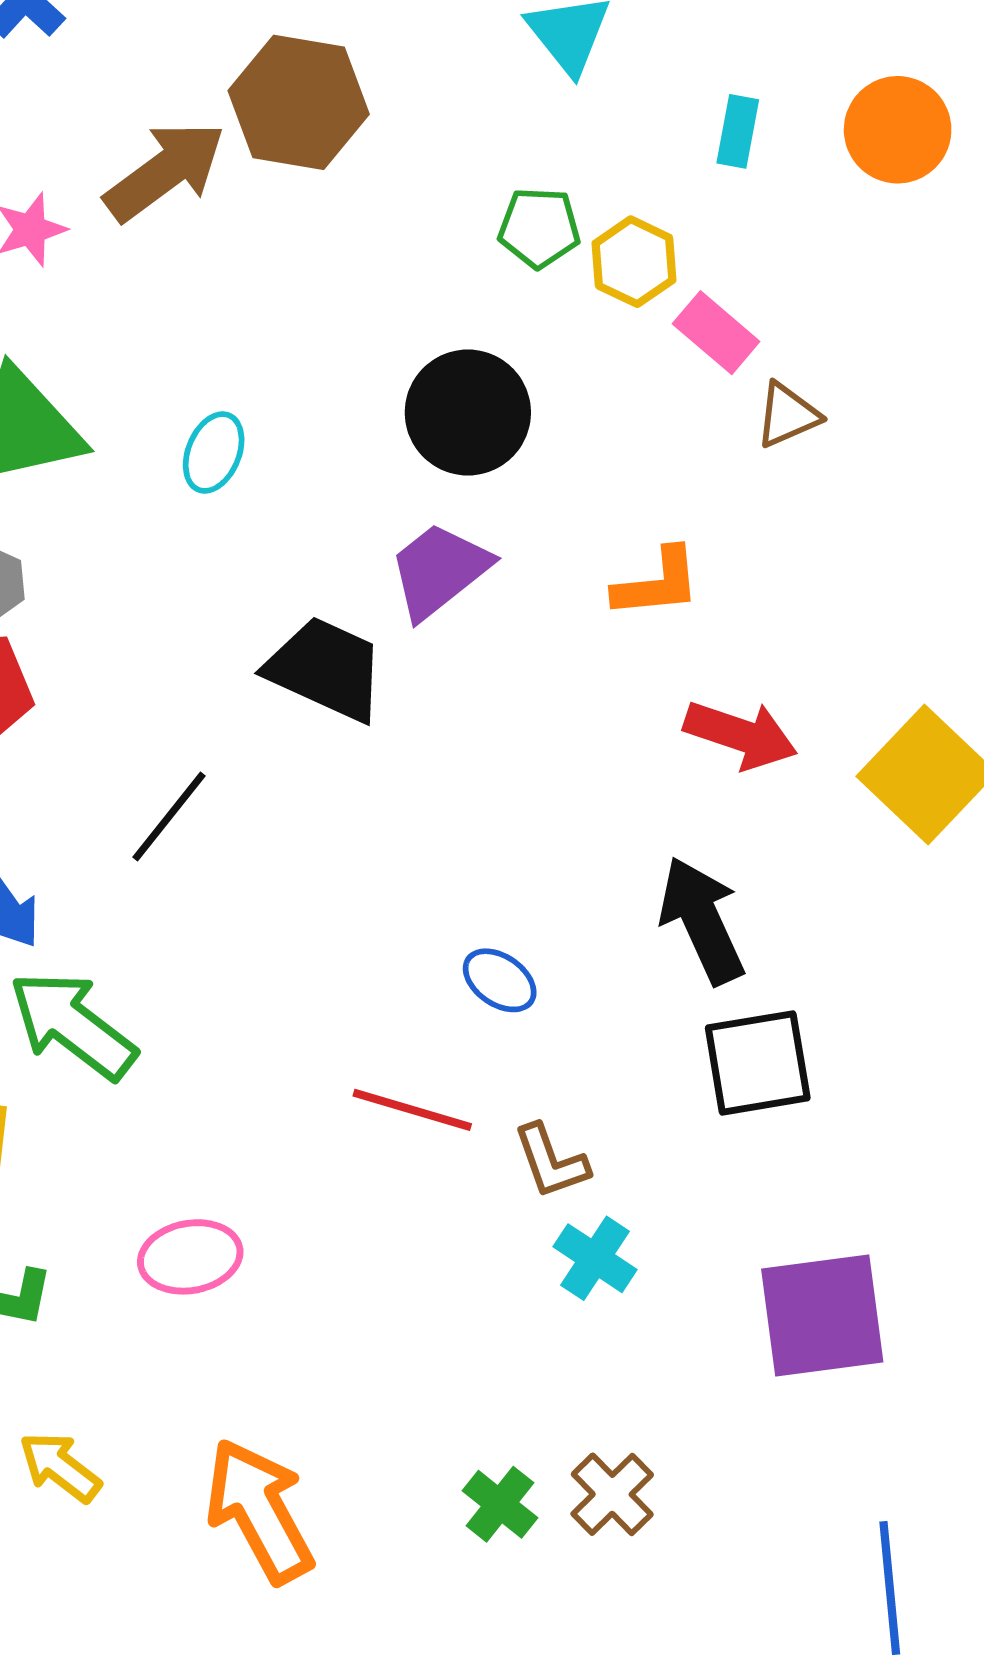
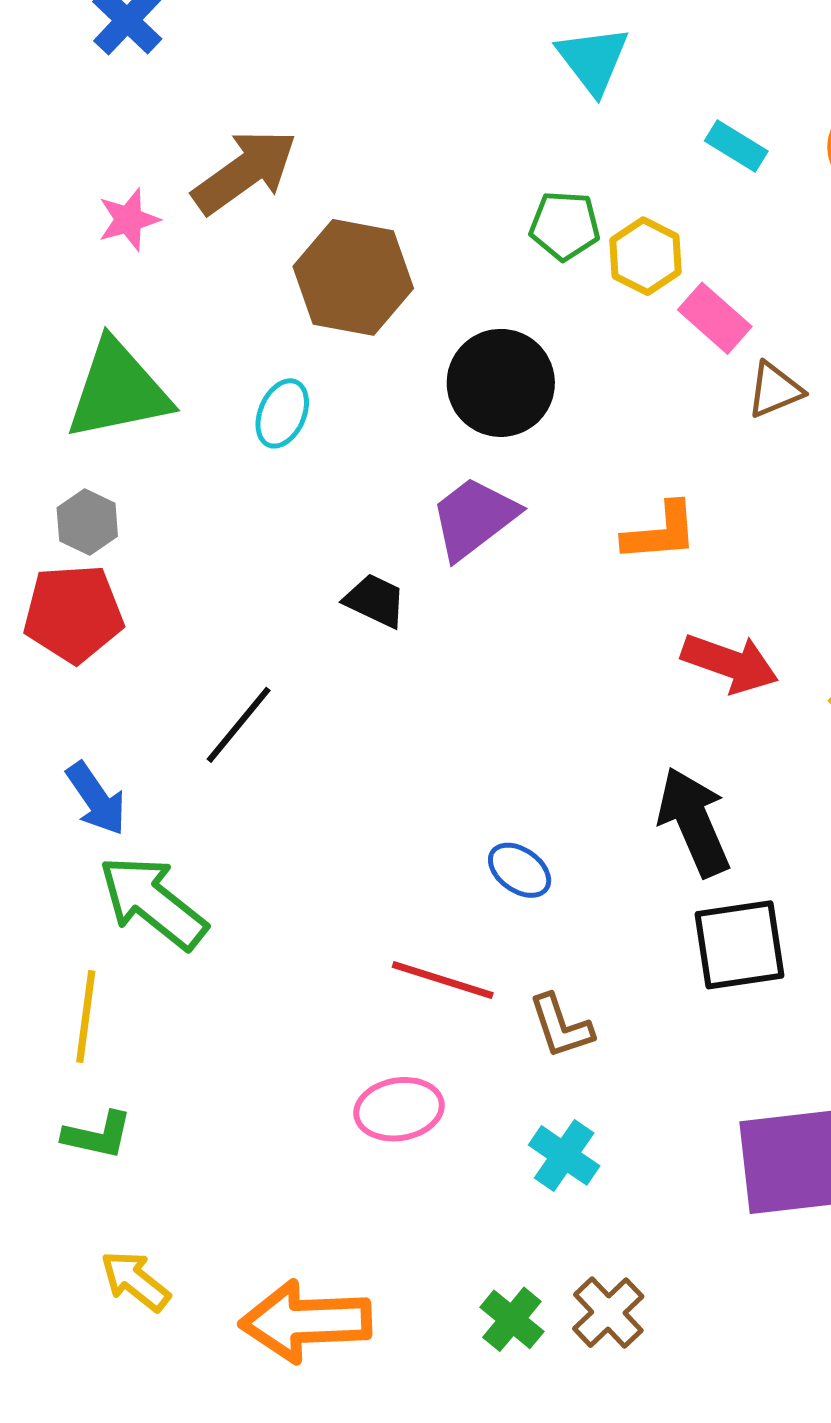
brown hexagon: (299, 102) -> (353, 277), moved
cyan rectangle: (738, 131) -> (736, 146), turned -70
black trapezoid: (326, 669) -> (375, 601), size x0.6
pink ellipse: (190, 1257) -> (399, 1109), moved
cyan cross: (595, 1258) -> (564, 1155), moved
orange arrow: (259, 1511) -> (306, 1321), turned -65

